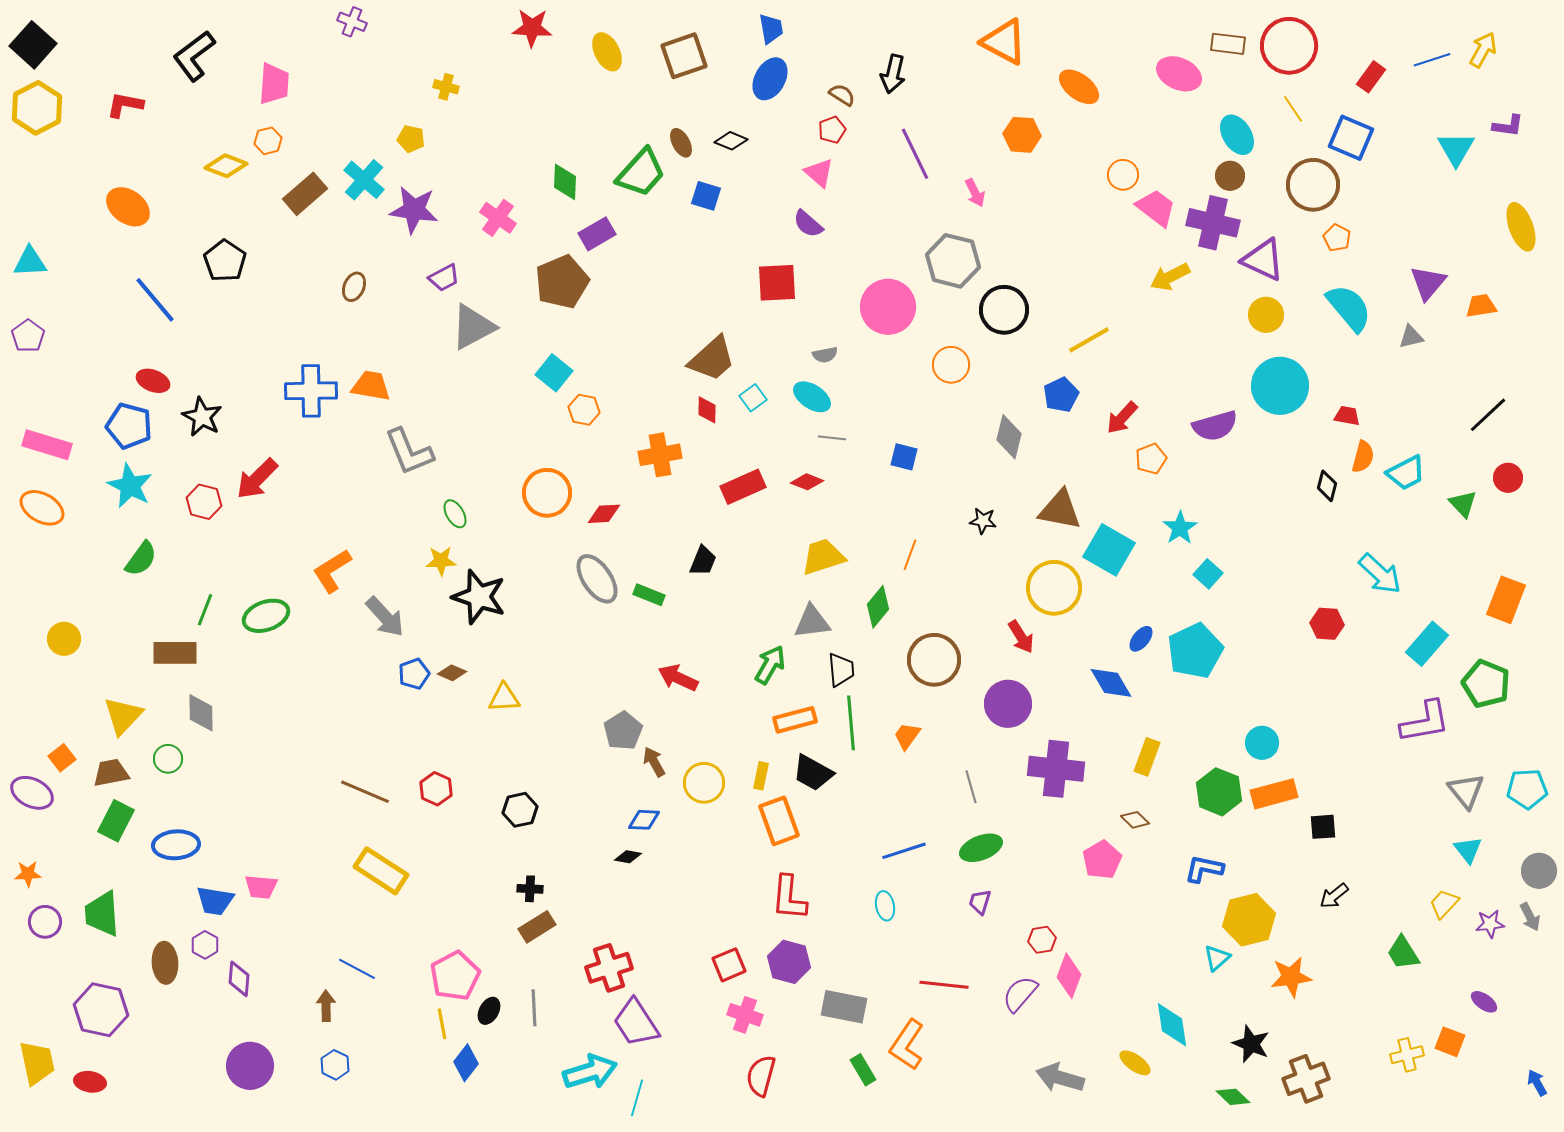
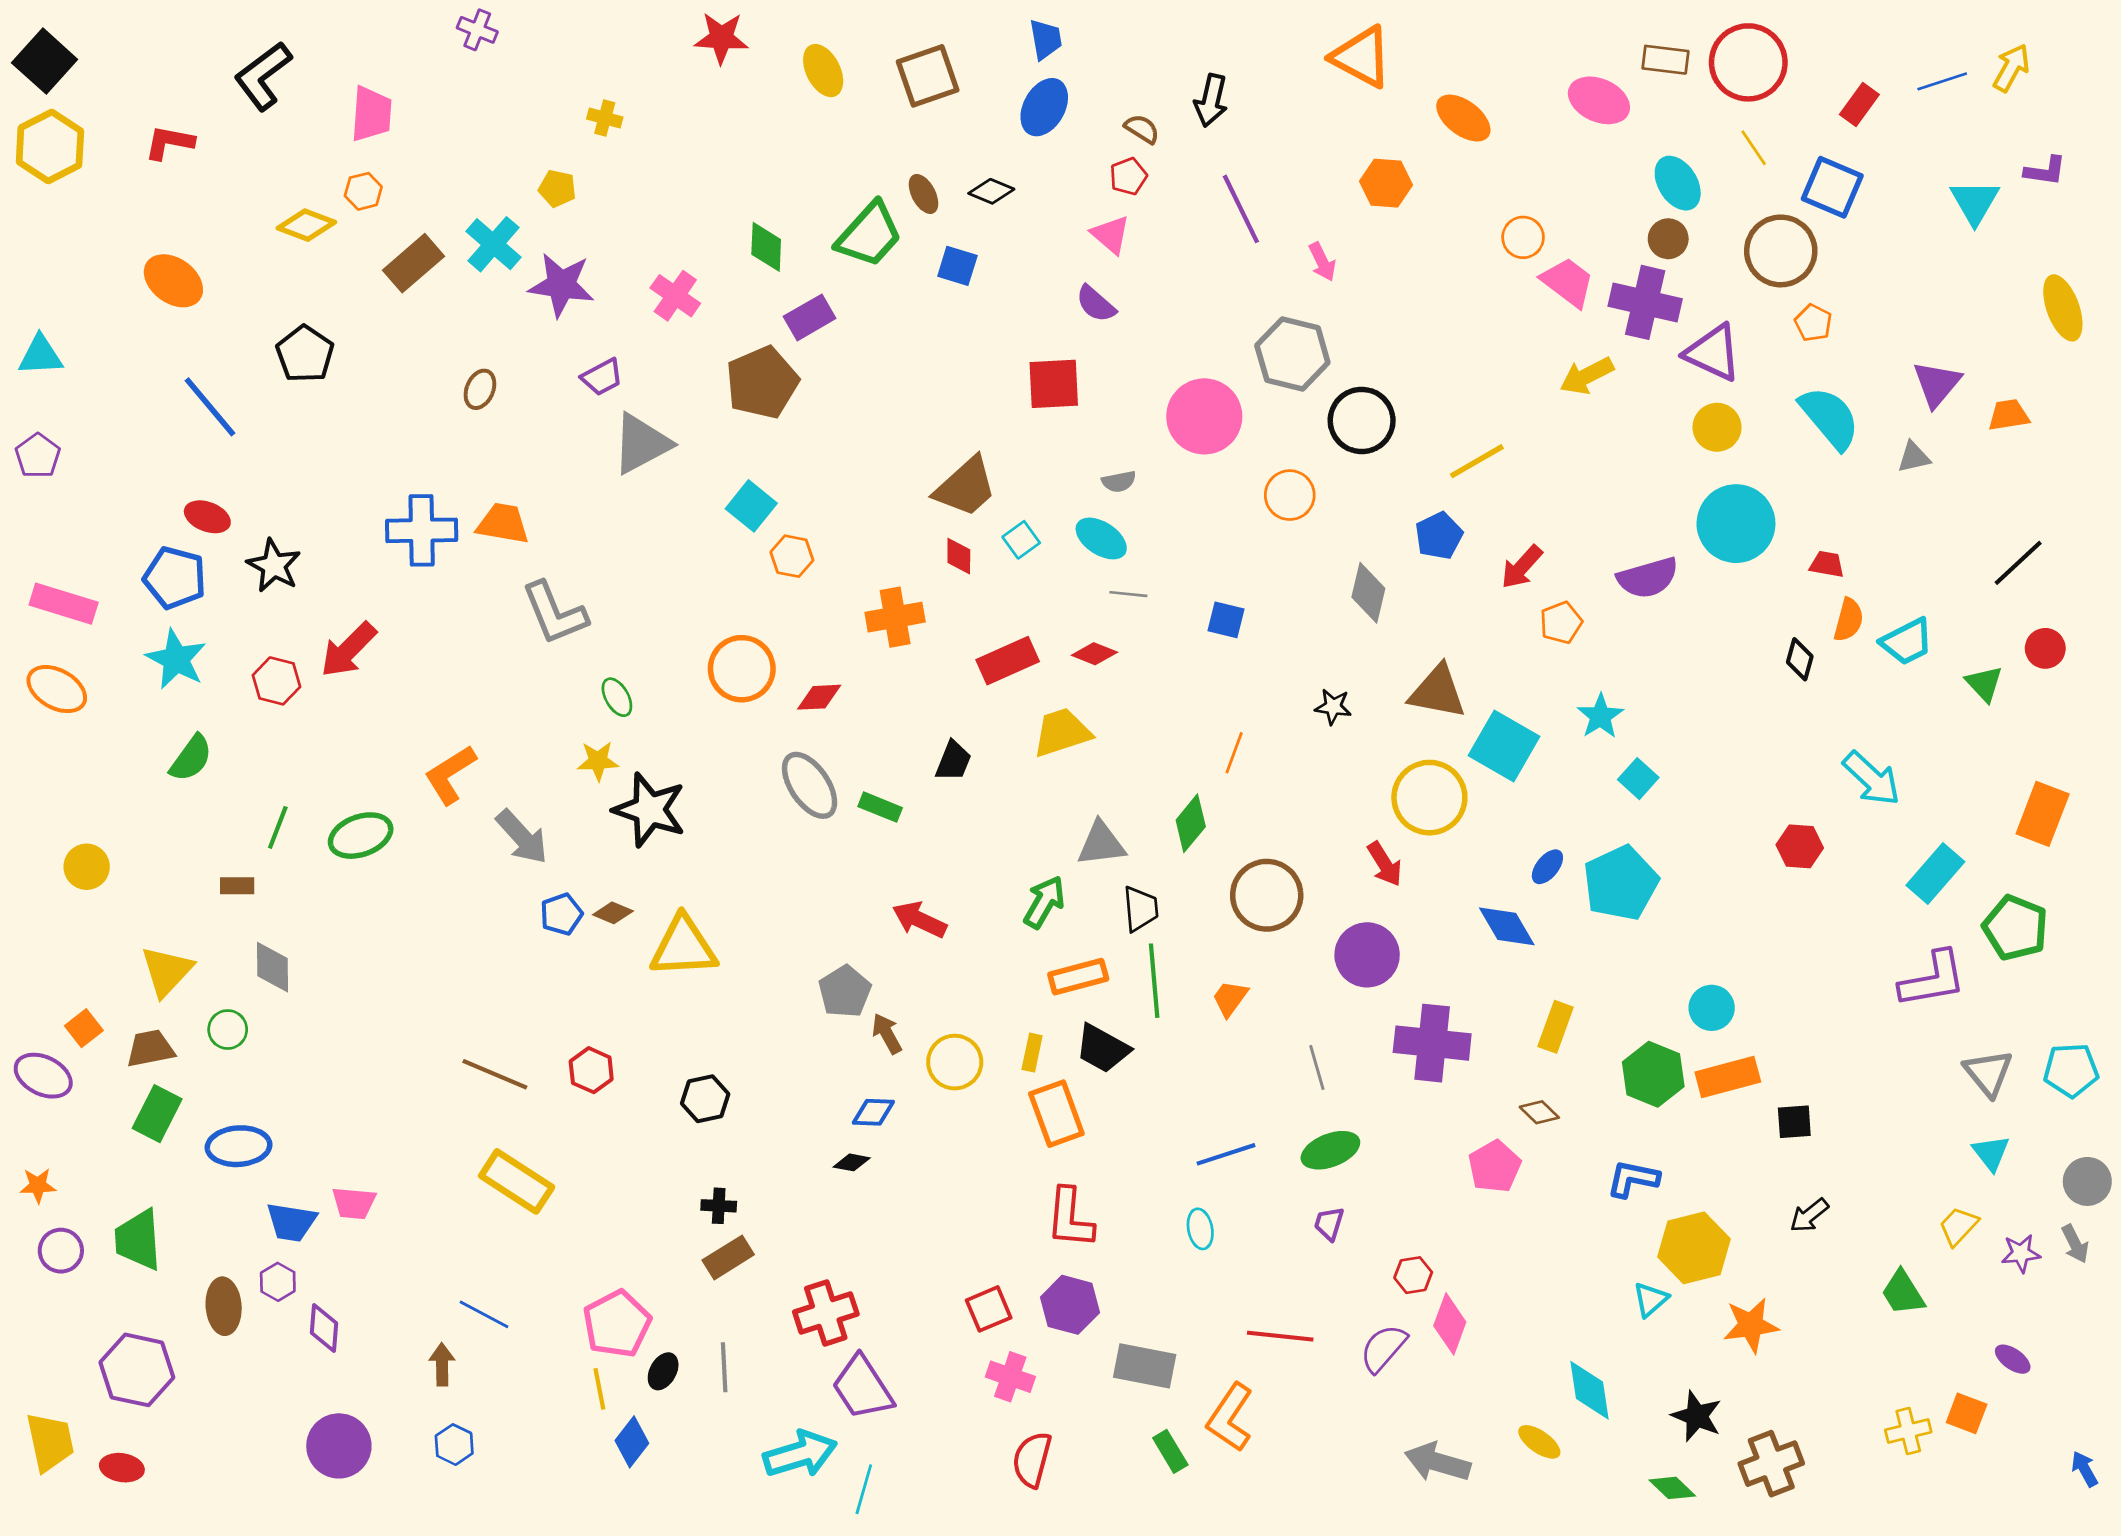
yellow trapezoid: (823, 557) -> (1062, 732), moved
brown rectangle: (175, 653) -> (237, 886), size x0.6
yellow triangle: (504, 698) -> (683, 947), size x1.6

